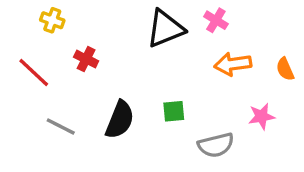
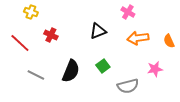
black triangle: (165, 29) -> (98, 31), moved, size x0.7
green square: (174, 111) -> (103, 66), turned -32

